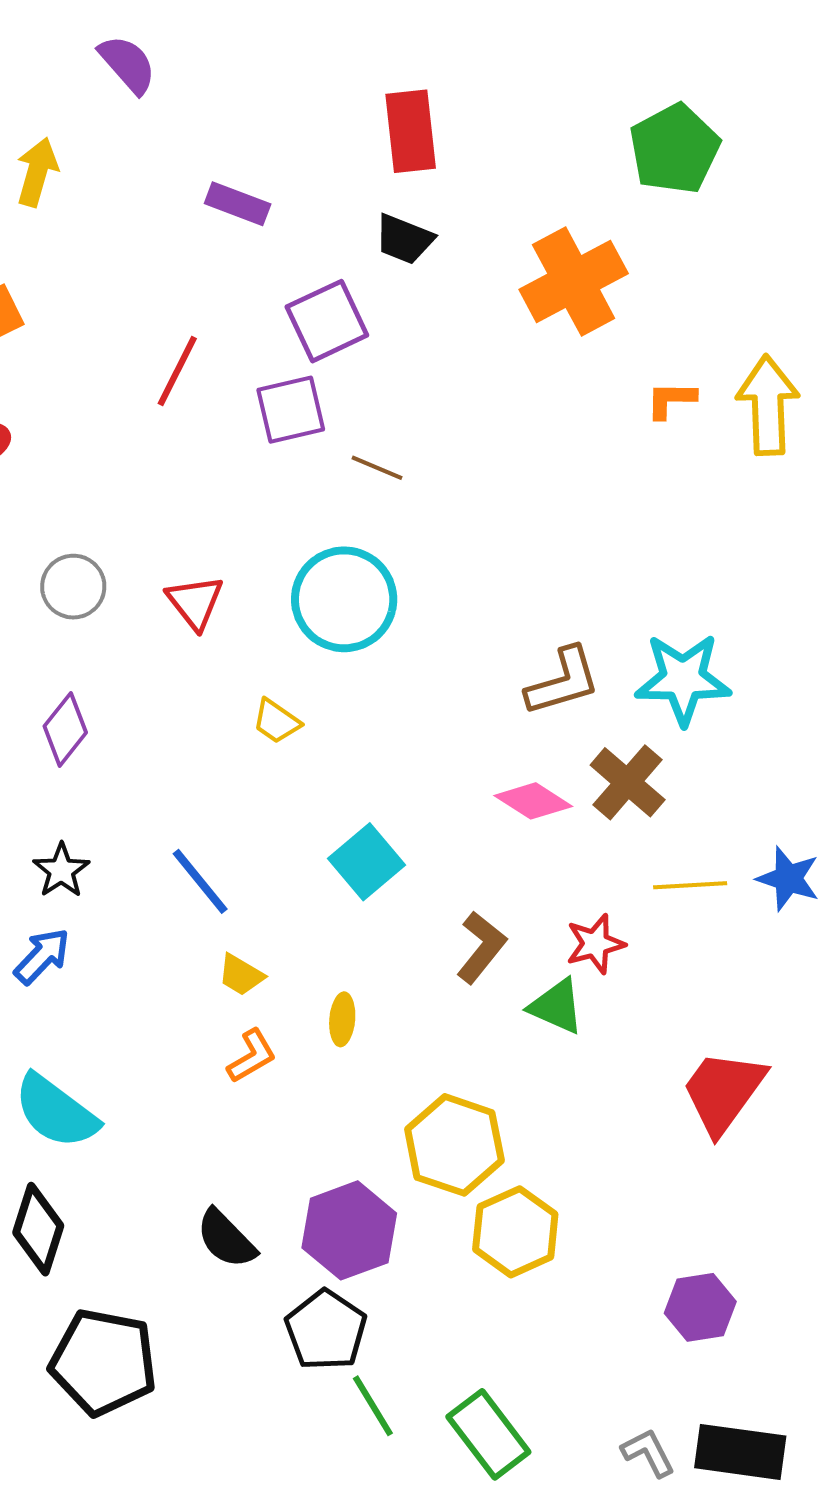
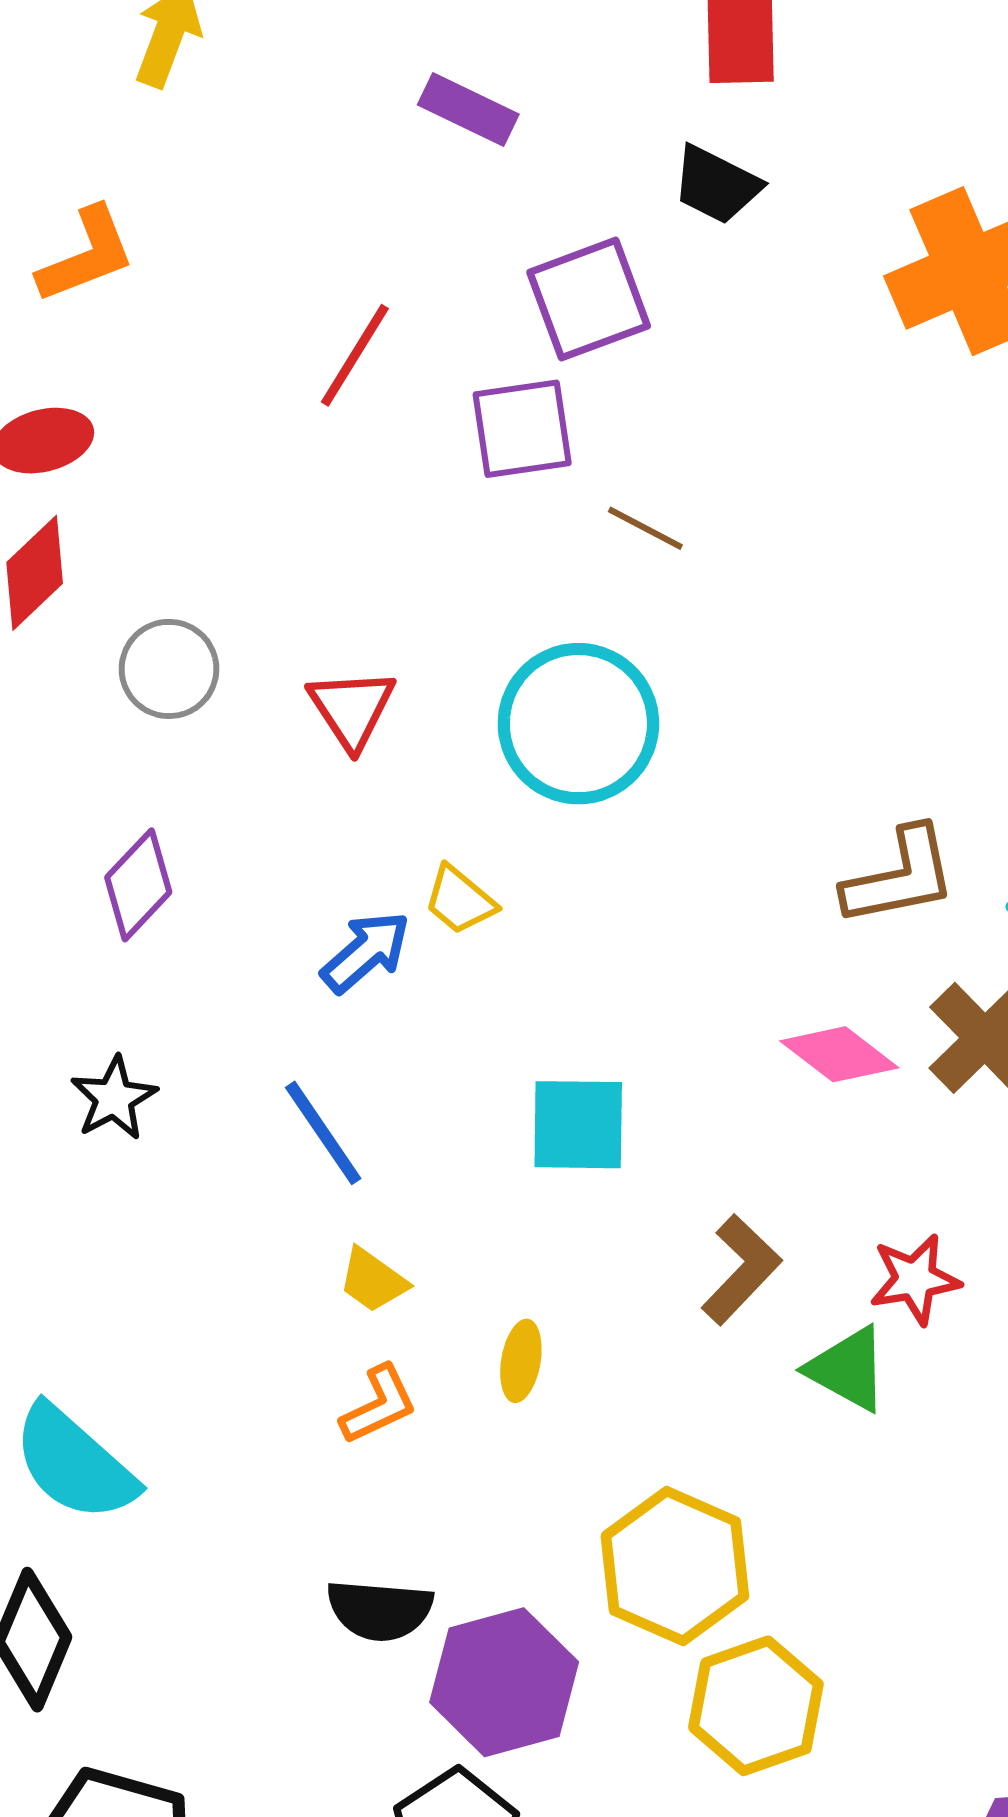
cyan square: (366, 862) -> (578, 1125), turned 36
blue arrow: (42, 956) -> (366, 952), moved
black semicircle: (226, 1239) -> (380, 1610), moved, turned -46

